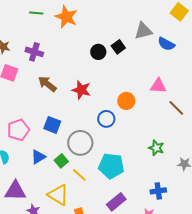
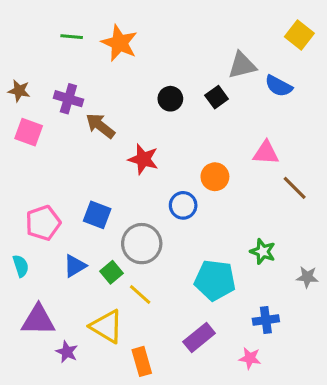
black square: (118, 47) -> (217, 97), moved
brown arrow: (47, 84) -> (100, 126), moved
cyan pentagon: (111, 166) -> (215, 280), moved

